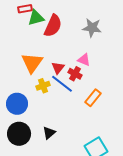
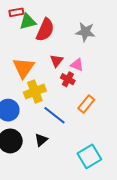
red triangle: (58, 68) -> (57, 61), moved
blue line: (62, 84) -> (54, 115), moved
yellow cross: (43, 86) -> (35, 92), size x1.5

